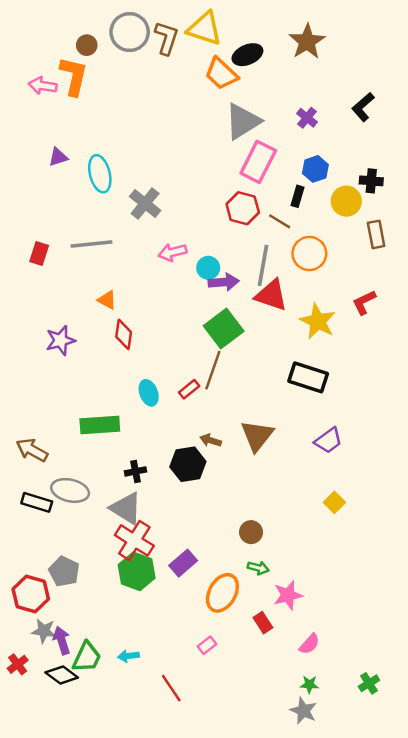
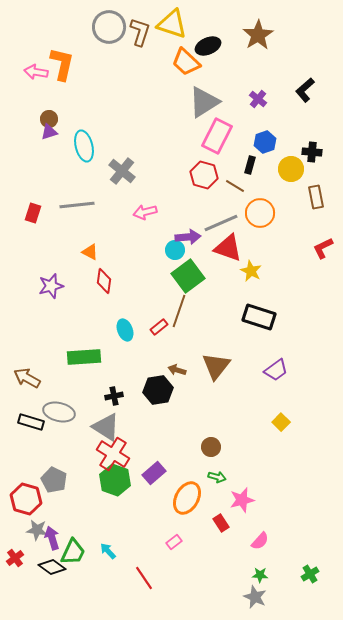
brown circle: (87, 45) -> (49, 119), moved
gray line: (263, 265) -> (221, 223), turned 56
cyan circle: (208, 268) -> (175, 250), moved
red L-shape: (364, 302) -> (323, 248), moved
yellow star: (318, 321) -> (251, 271), moved, size x0.7
cyan arrow: (128, 656) -> (108, 551), turned 54

